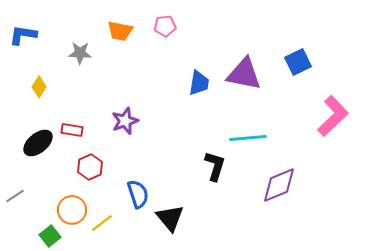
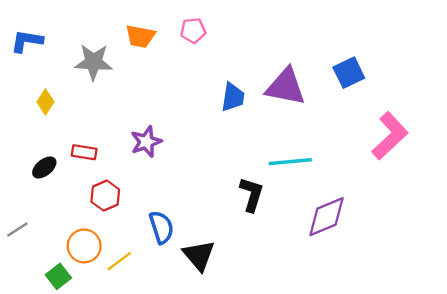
gray star: (80, 53) -> (93, 62), size x1.4
black ellipse: (38, 143) -> (44, 167), size x0.7

